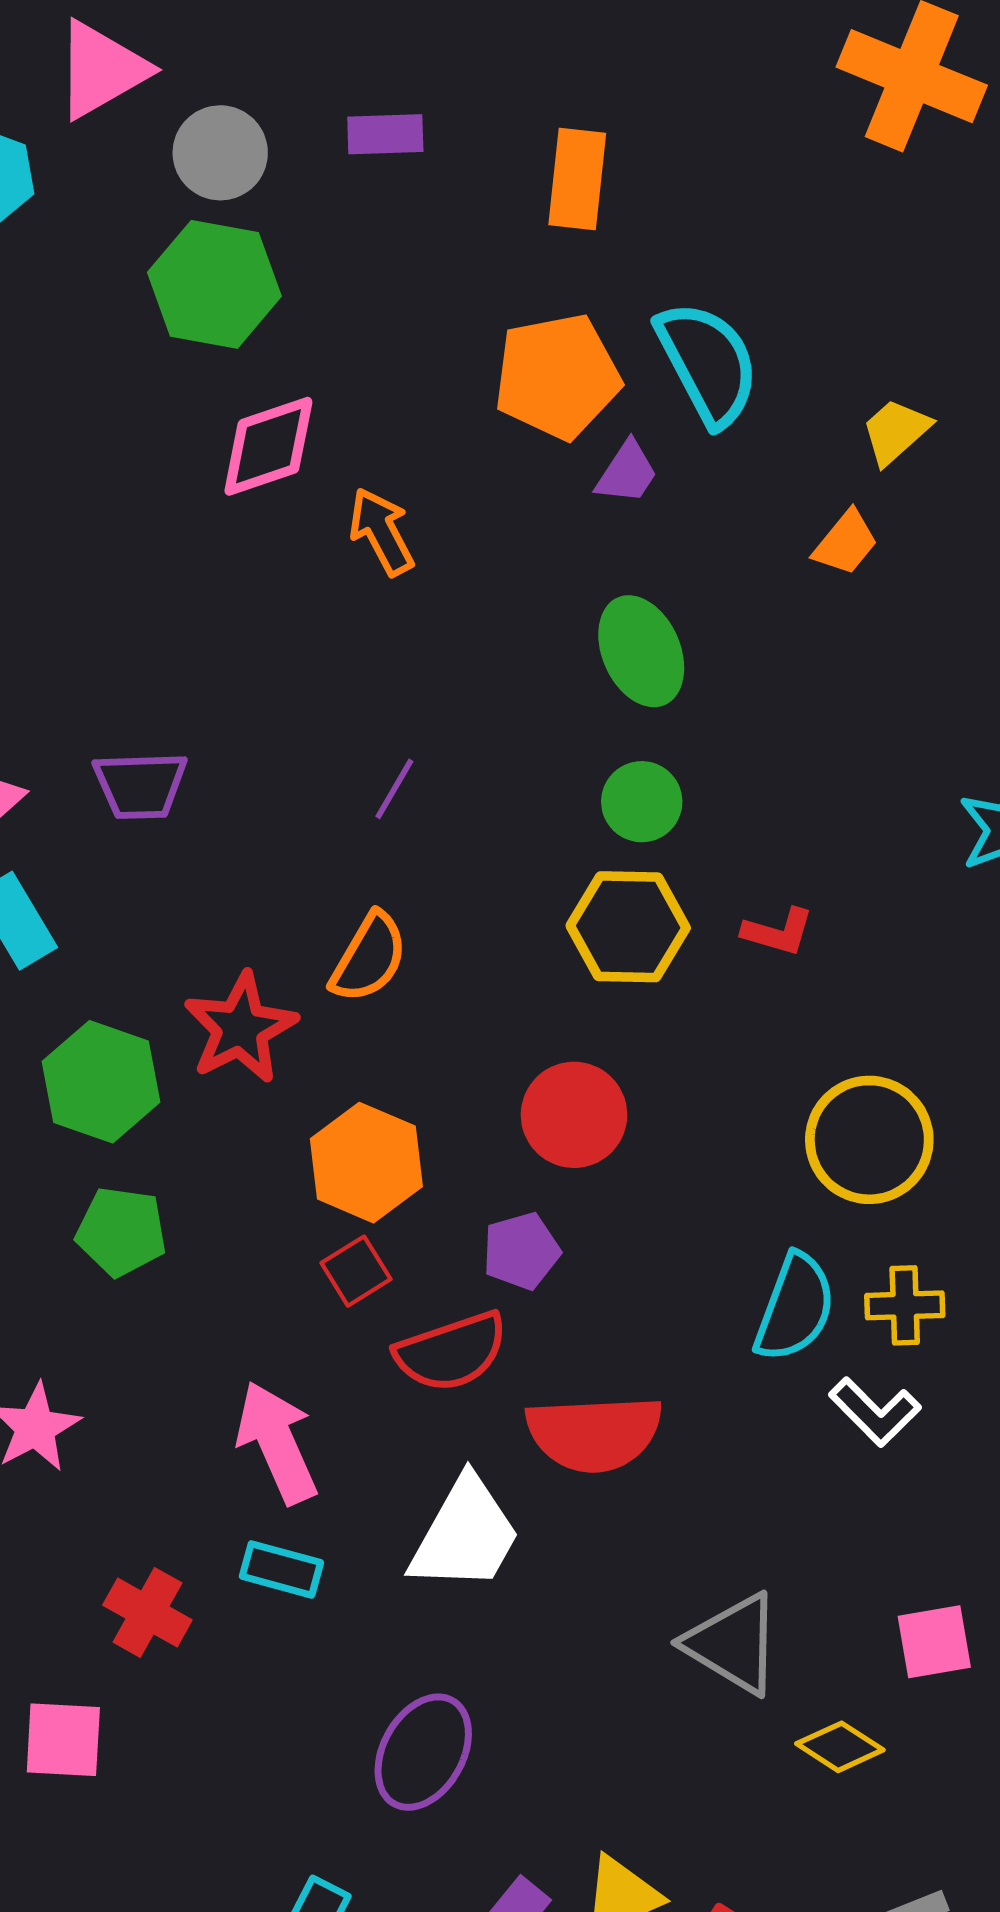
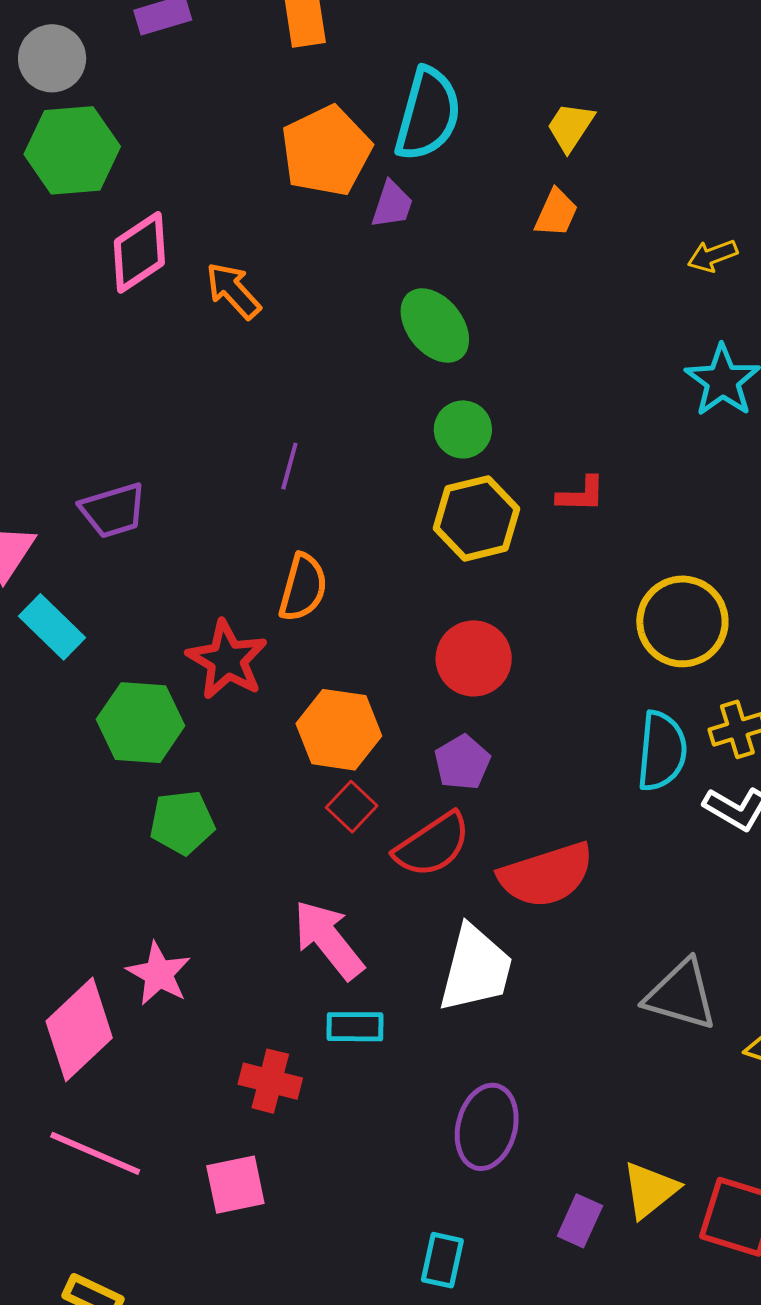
cyan semicircle: (708, 363) -> (428, 114), turned 58

